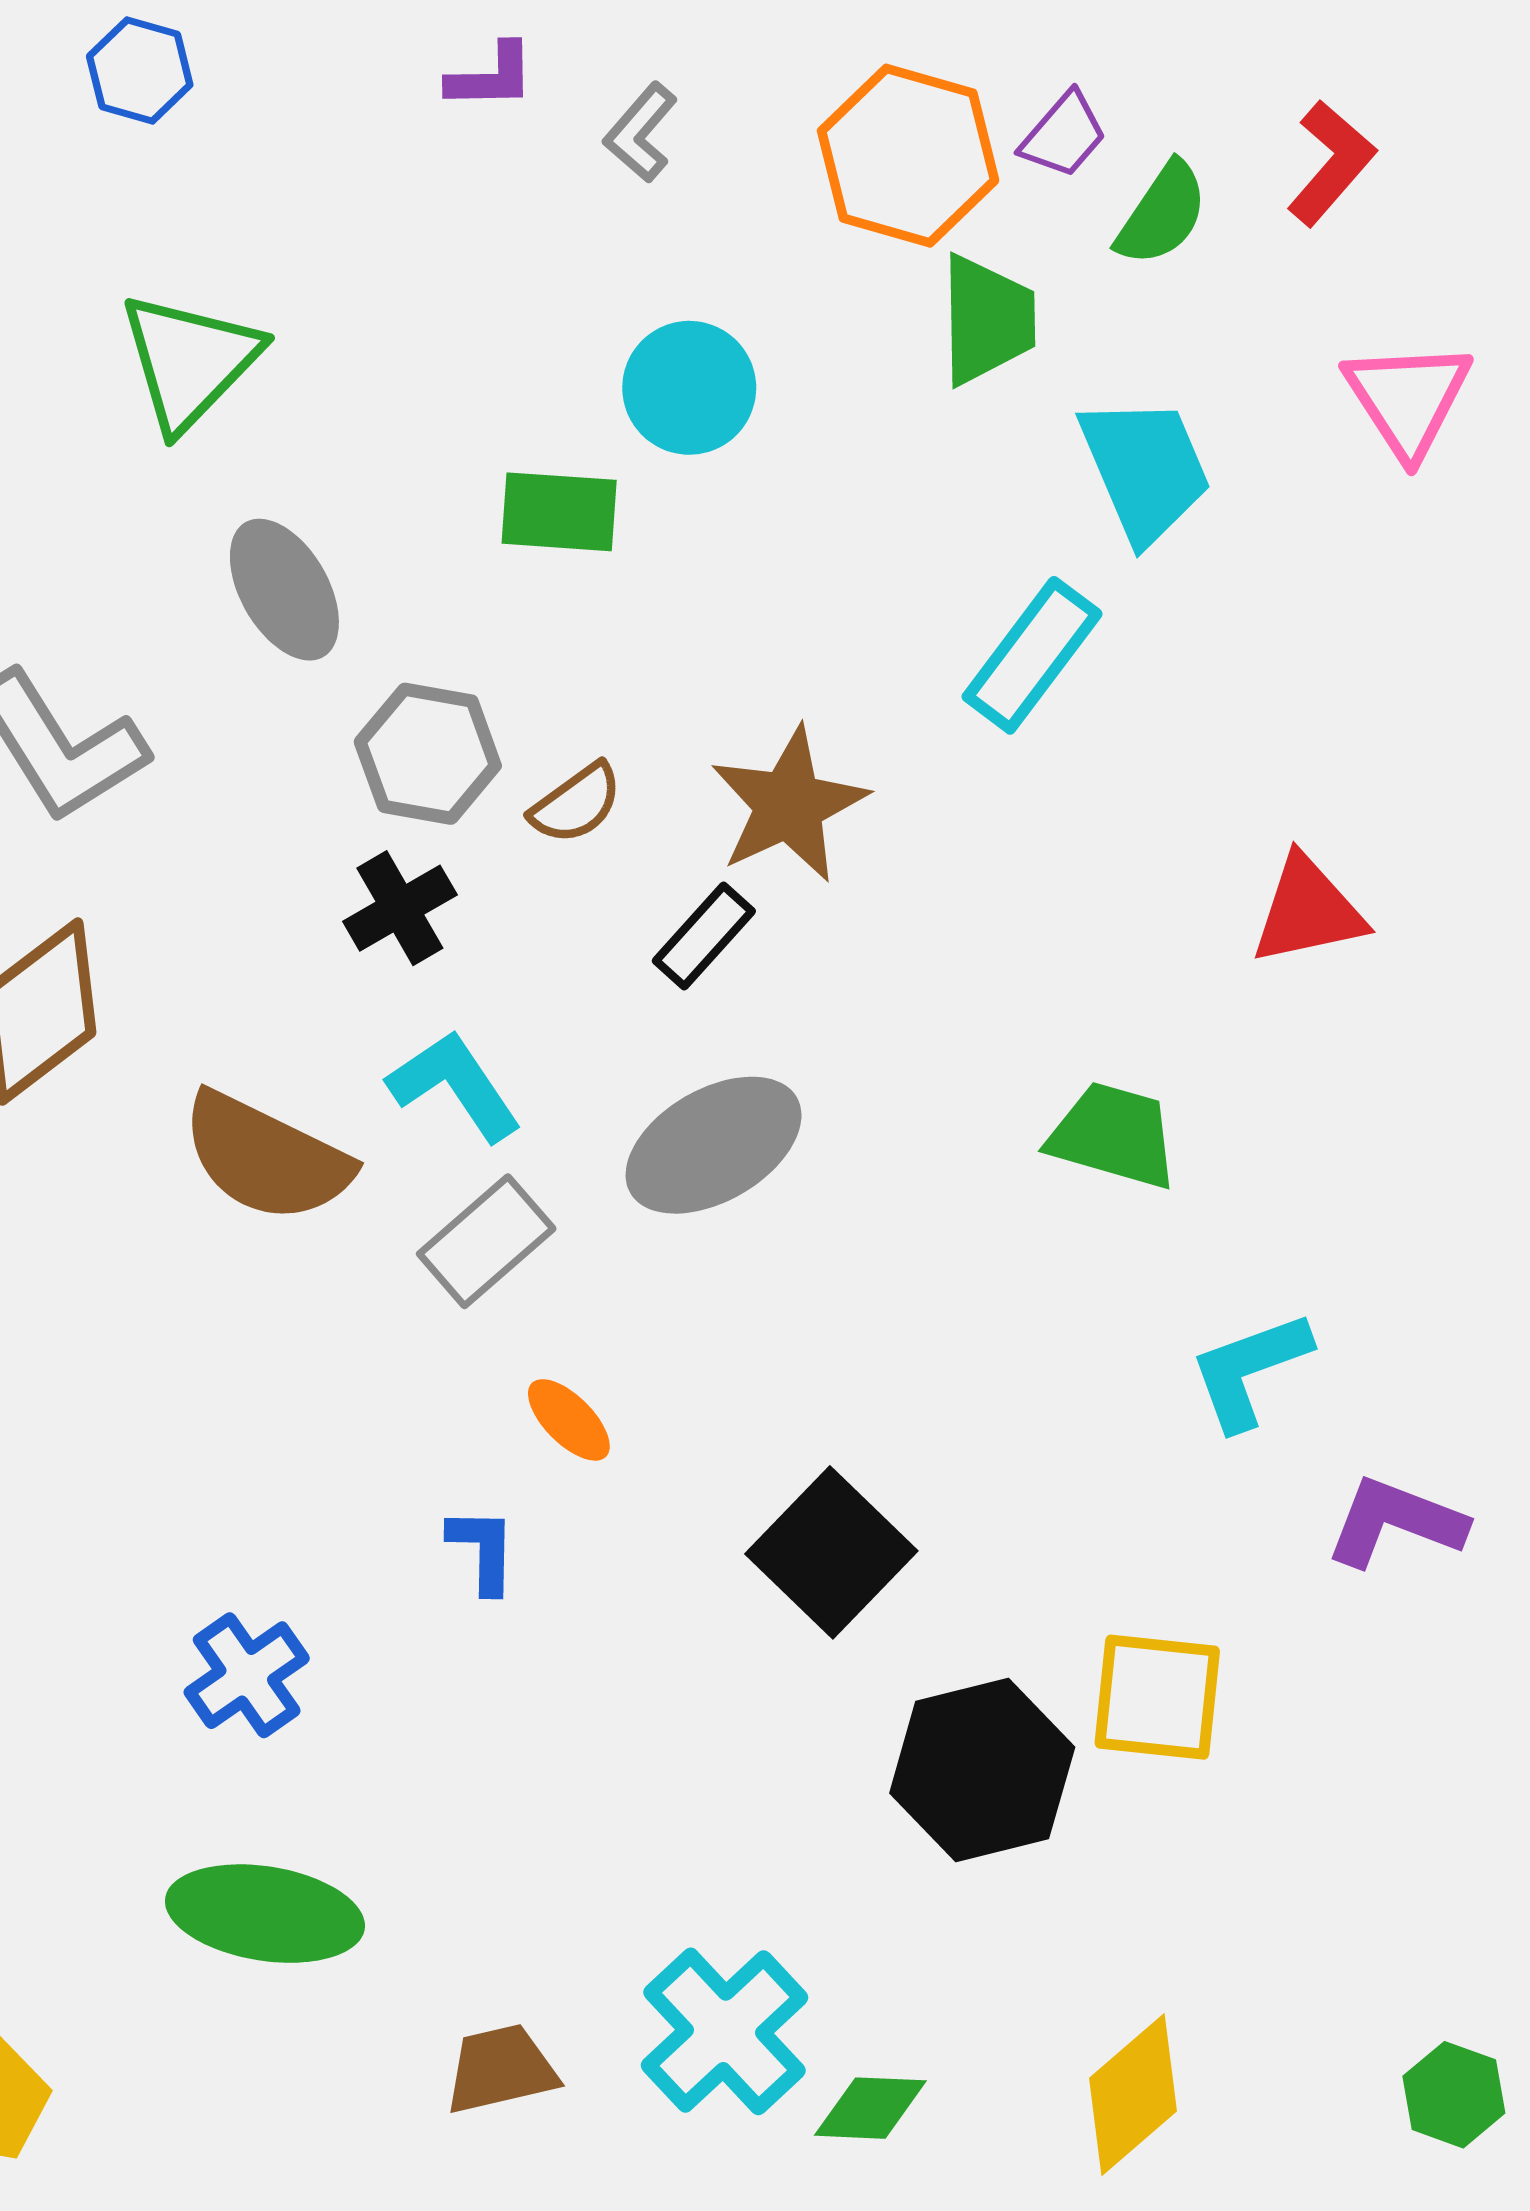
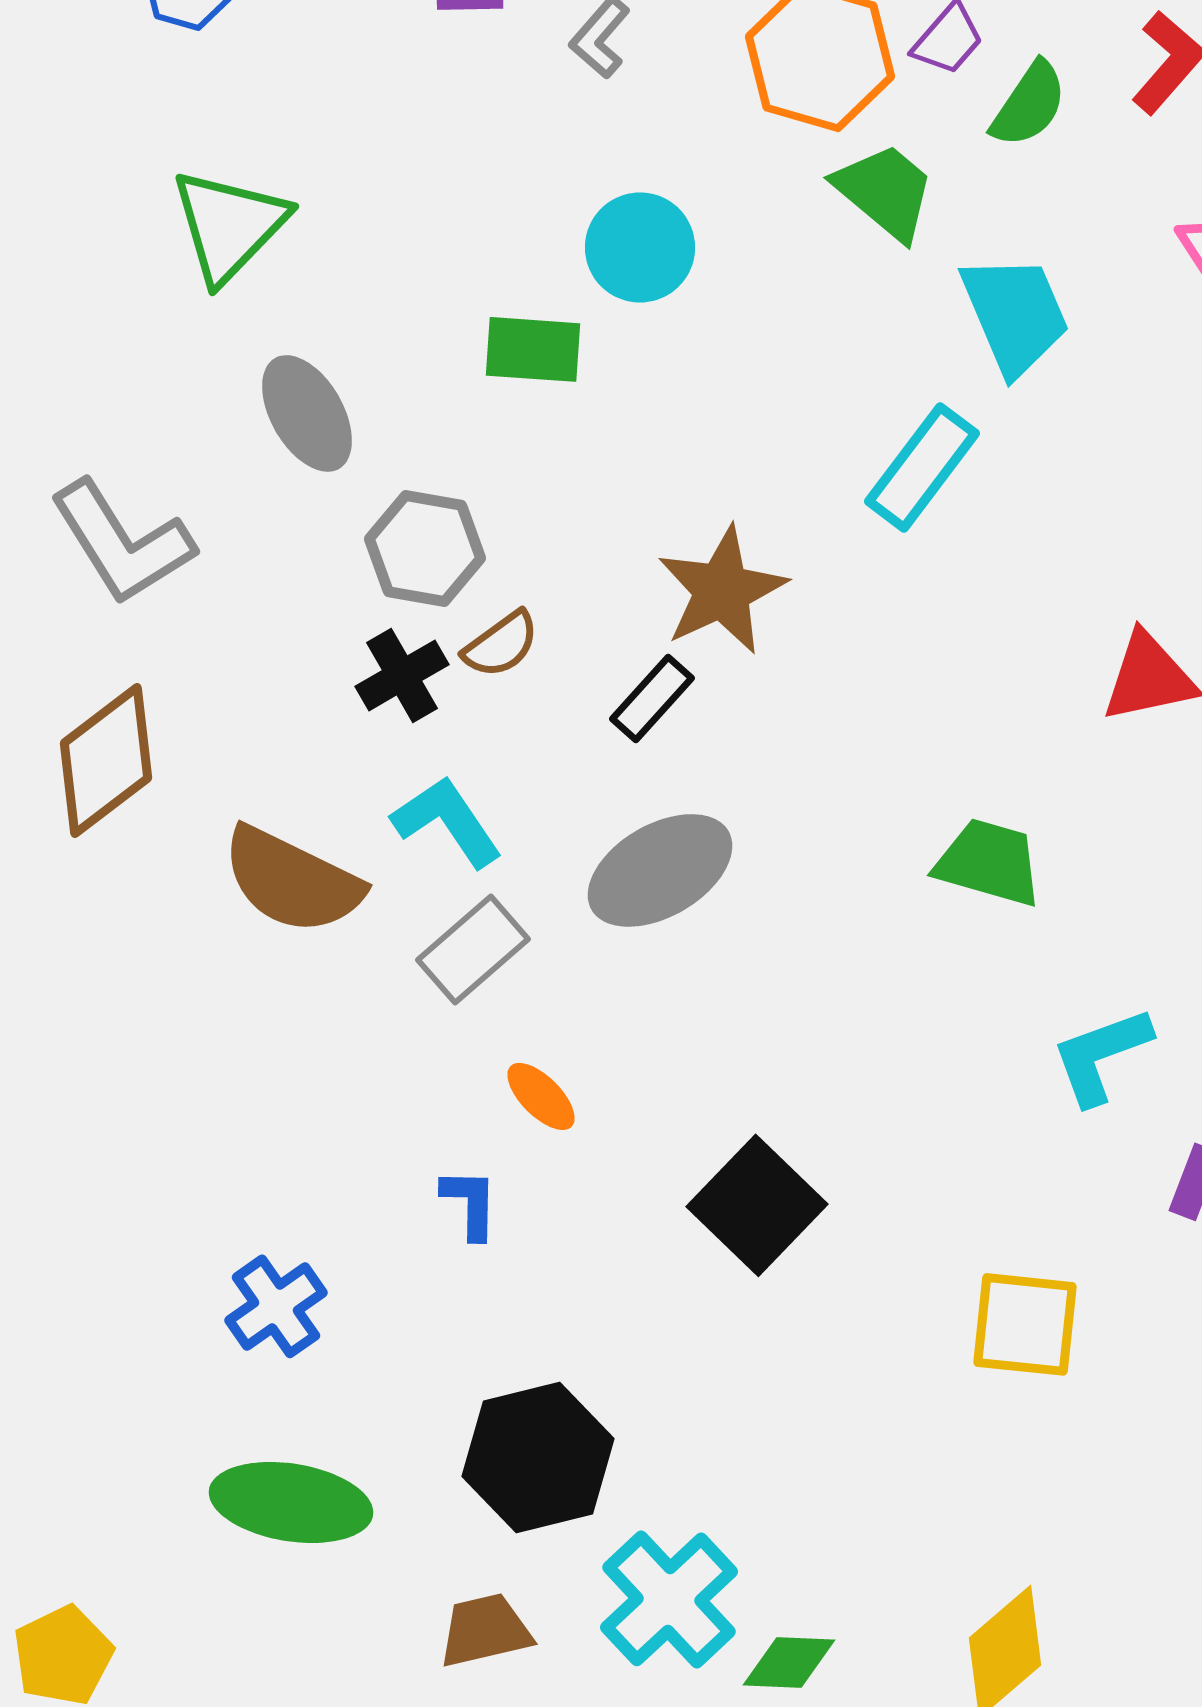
green trapezoid: (987, 320) -> (885, 191), turned -49
brown semicircle: (576, 804) -> (501, 644), moved
black hexagon: (982, 1770) -> (538, 1457), moved

